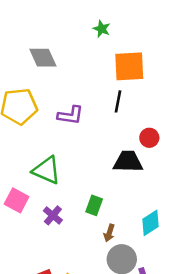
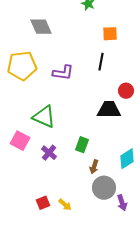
orange square: (129, 66) -> (110, 34), size x0.6

